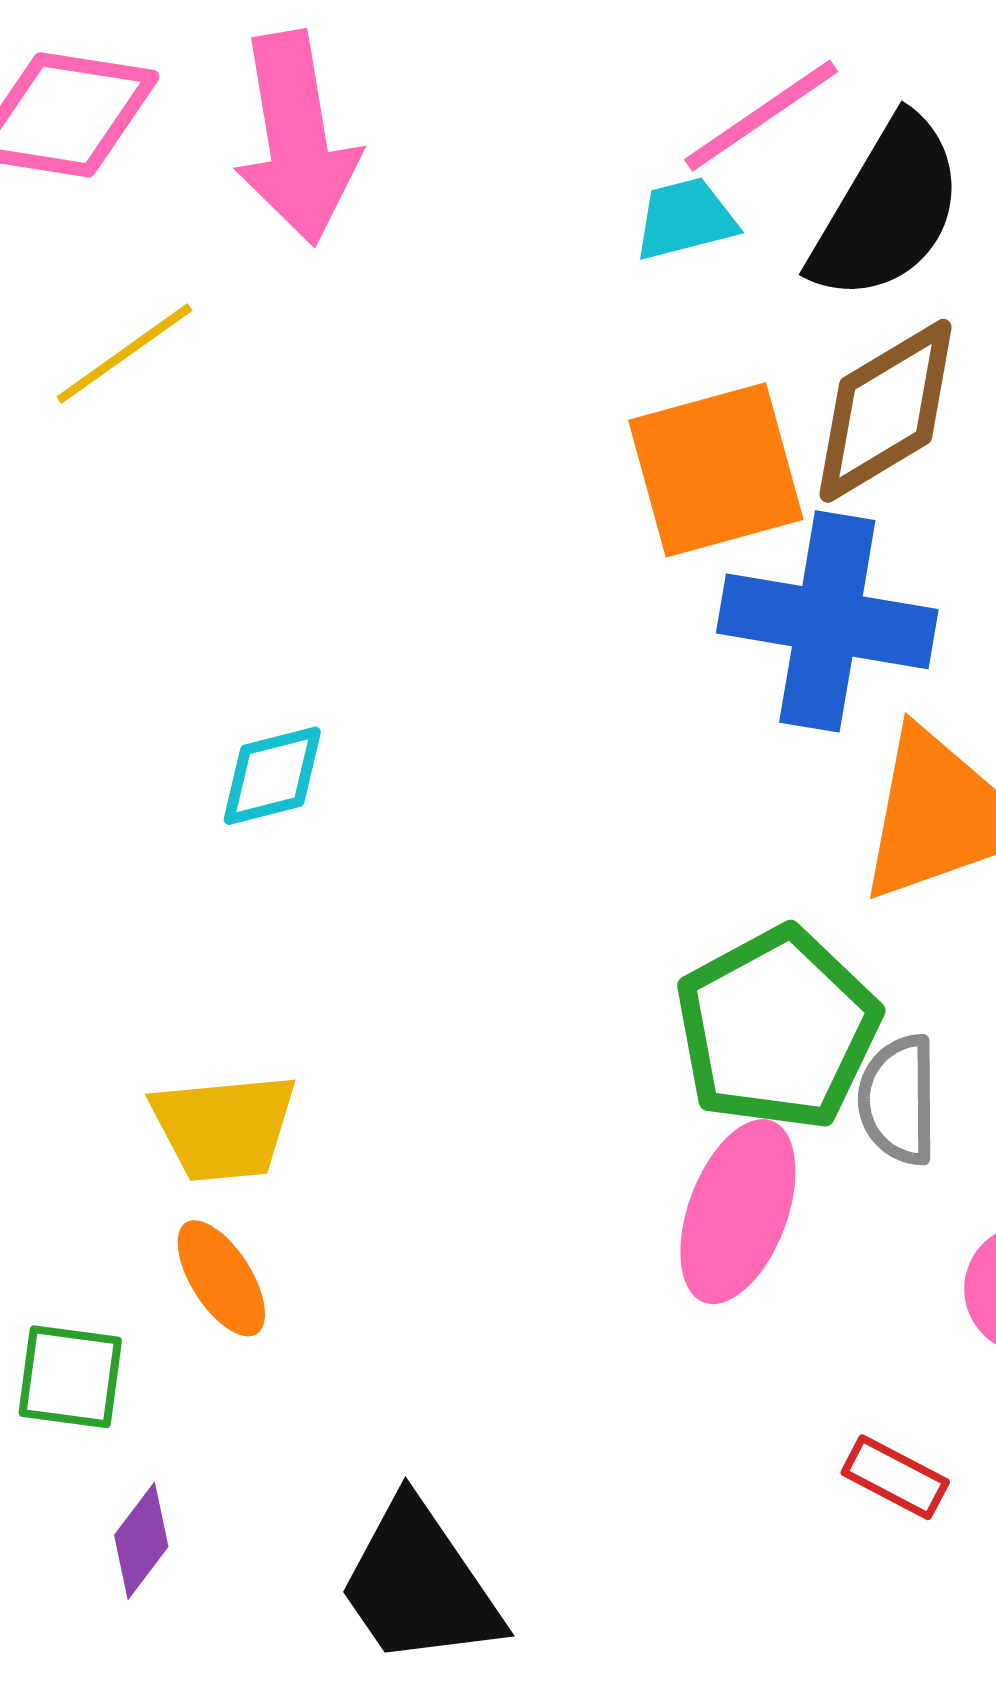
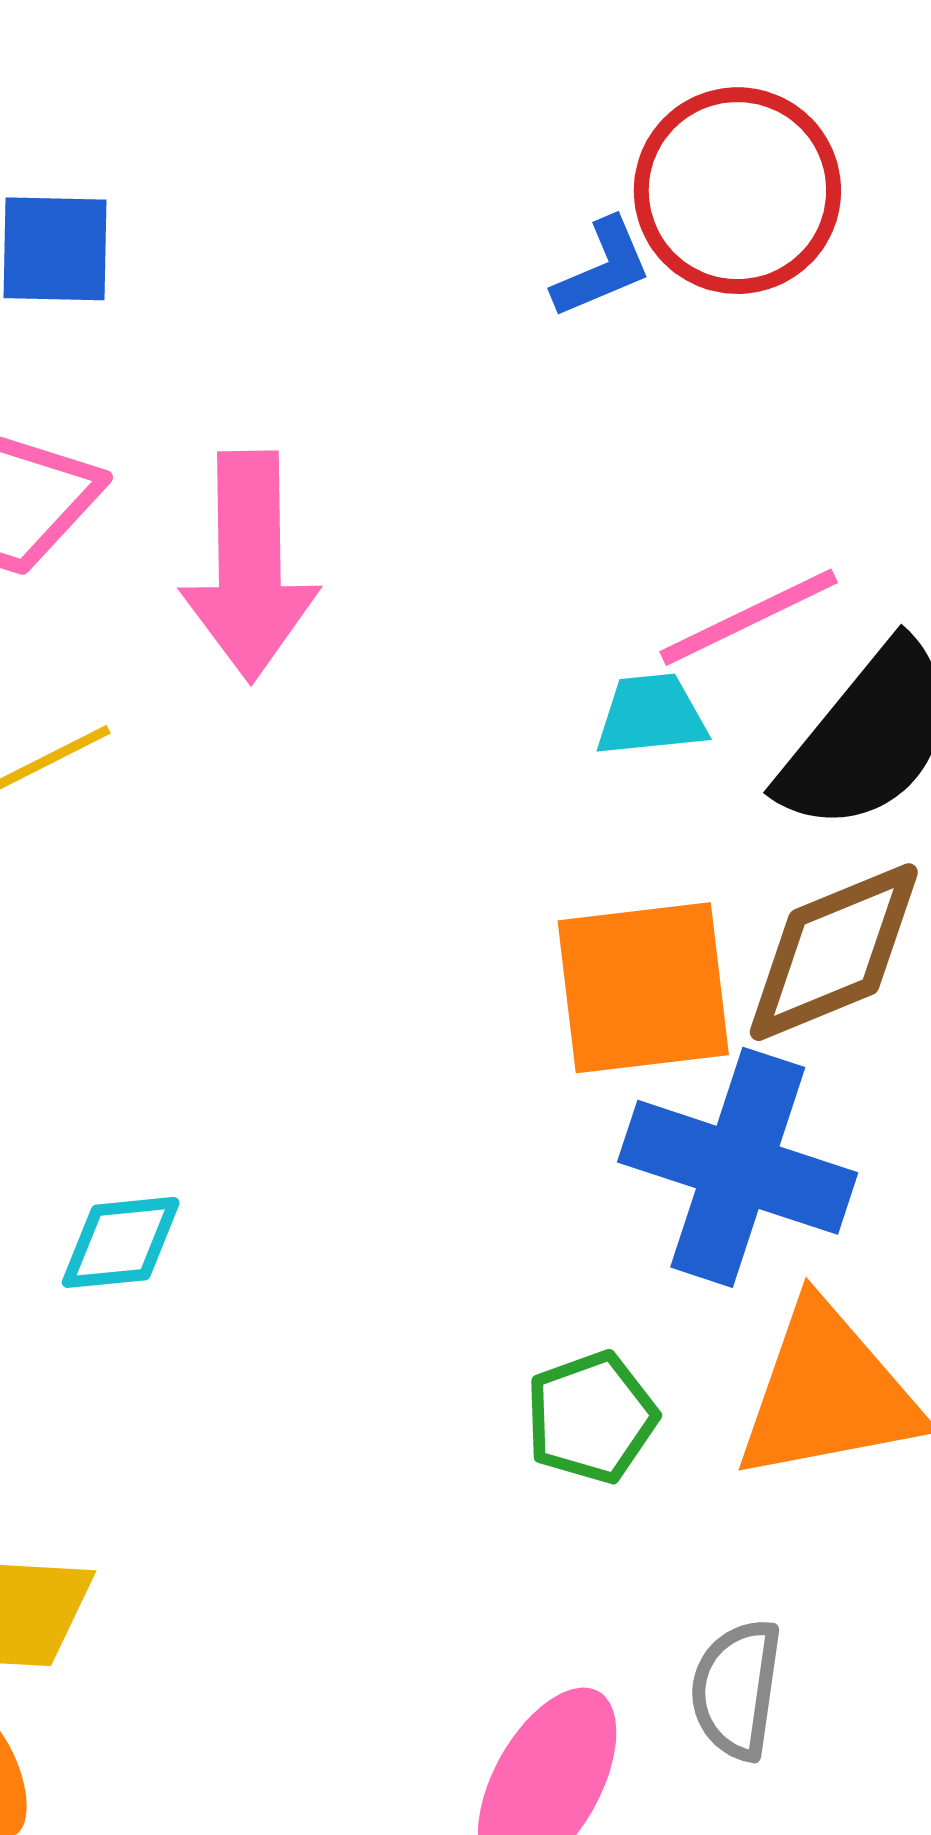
green pentagon: (777, 1029) -> (591, 1417), moved, size x0.6

